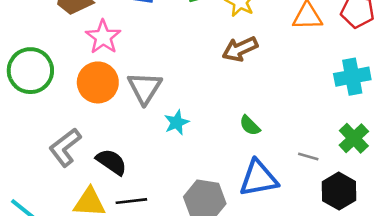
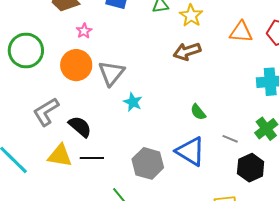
pink star: (103, 37) -> (84, 31), size x0.6
cyan star: (177, 122) -> (133, 102), turned -30
green semicircle: (250, 126) -> (198, 112), moved
blue triangle: (258, 178) -> (190, 151), turned 36

